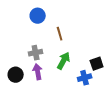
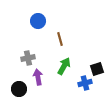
gray cross: (36, 53) -> (28, 58), moved
black circle: (16, 75) -> (19, 89), moved

